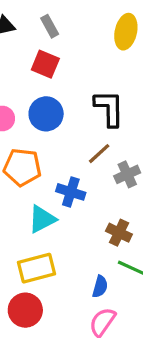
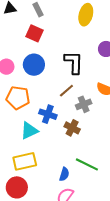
brown cross: (119, 233) -> (72, 128), moved

